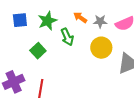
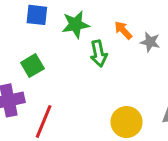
yellow circle: (101, 48) -> (126, 122), moved
green square: (38, 51) -> (32, 66), moved

